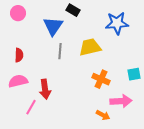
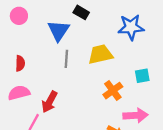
cyan square: (134, 74) -> (142, 76), moved
orange cross: (101, 79) -> (113, 91), turned 30
red arrow: (45, 89) -> (49, 102), turned 36

